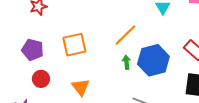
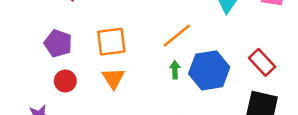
orange triangle: (81, 87) -> (113, 78), moved

